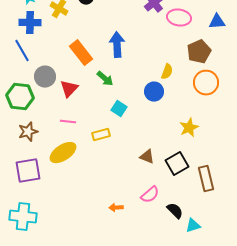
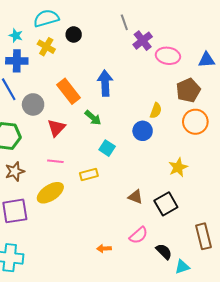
gray circle: (45, 77) -> (33, 104), moved
brown rectangle: (206, 179) -> (203, 236), moved

